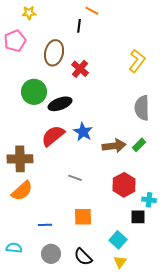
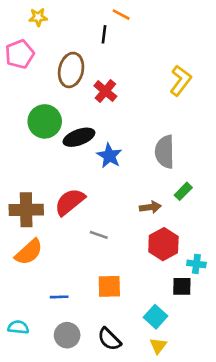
gray semicircle: (142, 108) -> (165, 152), moved
blue star: (83, 132) -> (109, 156), moved
red semicircle: (53, 136) -> (70, 202), moved
brown arrow: (114, 146) -> (150, 207), moved, size x0.7

